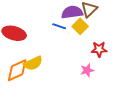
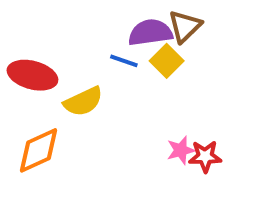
red star: (99, 49) -> (205, 156), moved
yellow semicircle: (33, 63) -> (83, 102), moved

